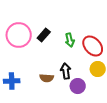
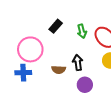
pink circle: (19, 35) -> (30, 49), moved
purple circle: (78, 86) -> (85, 85), moved

